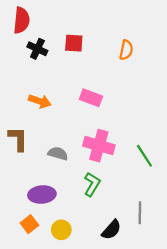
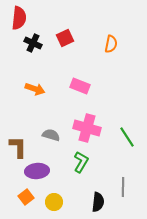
red square: (74, 43) -> (65, 38), turned -30
brown L-shape: (18, 139) -> (18, 147), moved
black semicircle: (111, 230) -> (98, 202), turned -36

